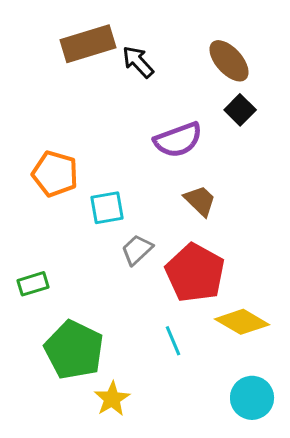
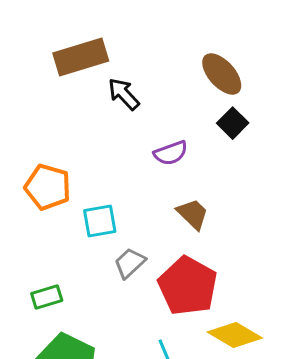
black arrow: (138, 62) -> (124, 94), moved
purple semicircle: (178, 140) -> (171, 153), size x0.7
green rectangle: (33, 284) -> (47, 297), moved

